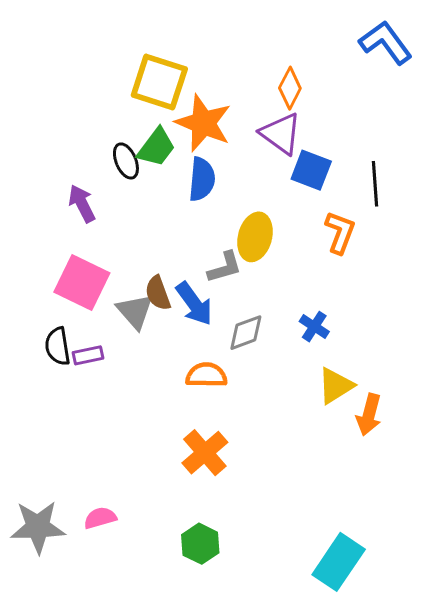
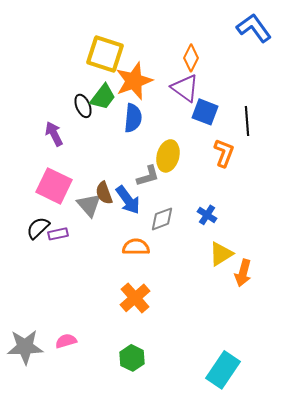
orange star: (203, 123) -> (134, 81), turned 30
black semicircle: (58, 346) -> (38, 228), turned 55

